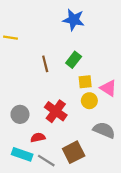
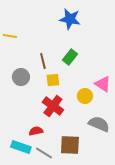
yellow square: (85, 82) -> (53, 80), moved
gray circle: (20, 114) -> (21, 77), moved
brown square: (74, 152) -> (70, 145), turned 30

